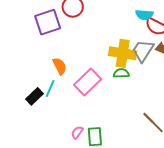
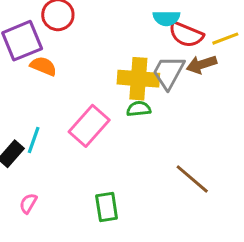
orange semicircle: (60, 66) -> (43, 66), moved, turned -36
pink semicircle: (77, 132) -> (28, 203), moved

